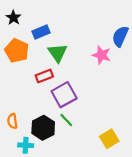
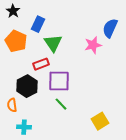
blue rectangle: (41, 32) -> (38, 24), turned -42
pink star: (102, 55) -> (93, 45), turned -30
purple square: (64, 95) -> (59, 81), turned 30
black hexagon: (43, 128) -> (27, 86), moved

